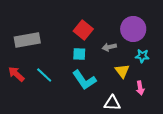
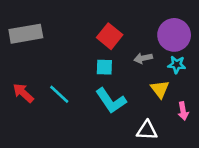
gray rectangle: (27, 40) -> (26, 34), moved
cyan star: (142, 56) -> (177, 65), moved

